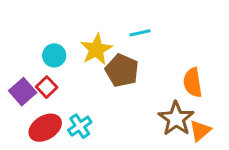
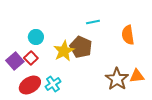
yellow star: (96, 49) -> (64, 51), moved
orange semicircle: (193, 83) -> (128, 35), moved
orange triangle: (200, 131) -> (137, 76), moved, turned 35

